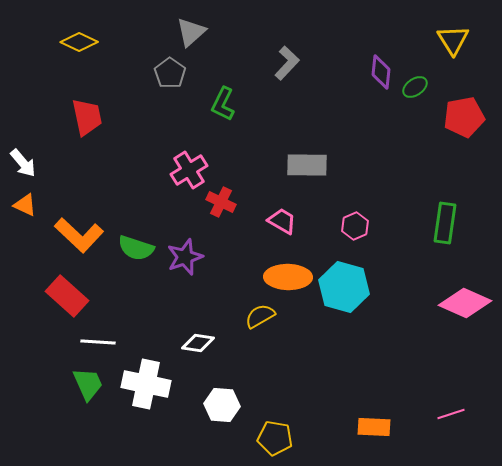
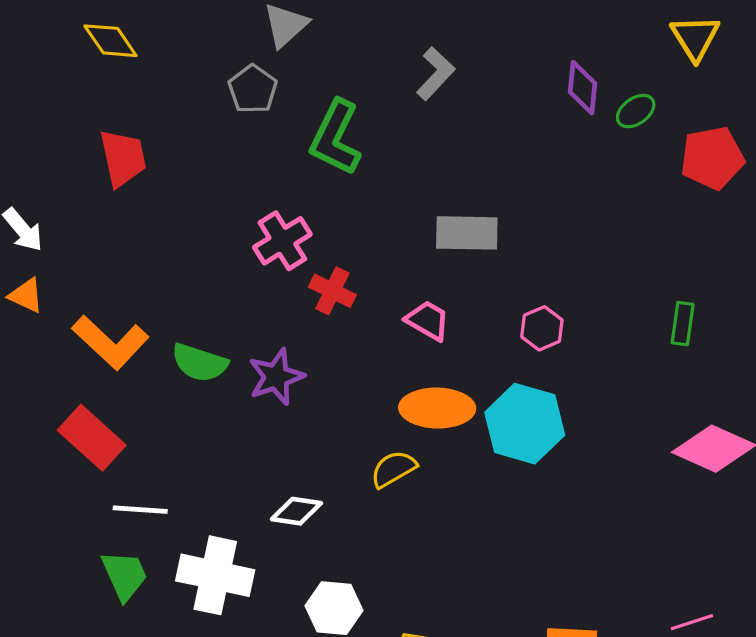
yellow diamond: (79, 42) -> (110, 41), turned 30
green L-shape: (223, 104) -> (336, 138), size x1.4
green rectangle: (445, 223) -> (683, 324), size x0.7

